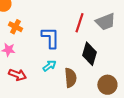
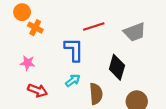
red line: (79, 23) -> (94, 26), moved, turned 54
orange cross: (15, 27) -> (35, 28), moved

